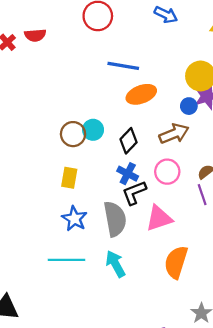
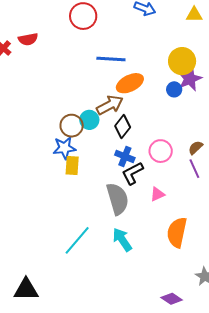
brown arrow: (174, 134) -> (110, 105), moved
pink triangle: (159, 218) -> (157, 194), size x0.6
blue star: (74, 219) -> (64, 148), moved, turned -30
cyan line: (66, 260) -> (77, 240), turned -44

